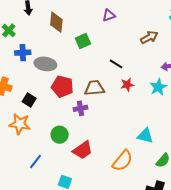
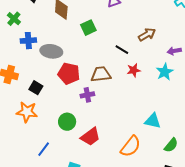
brown arrow: (149, 37) -> (147, 35), moved

